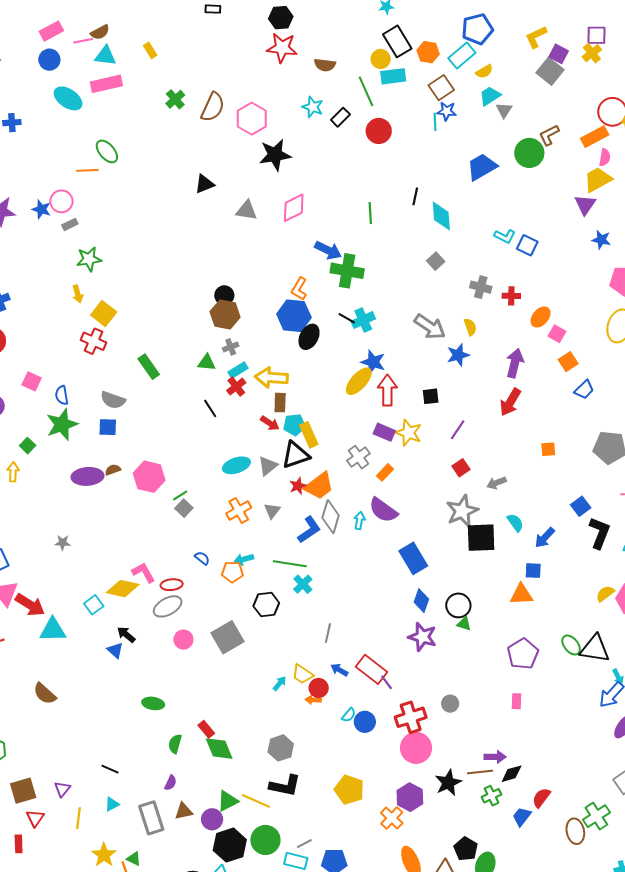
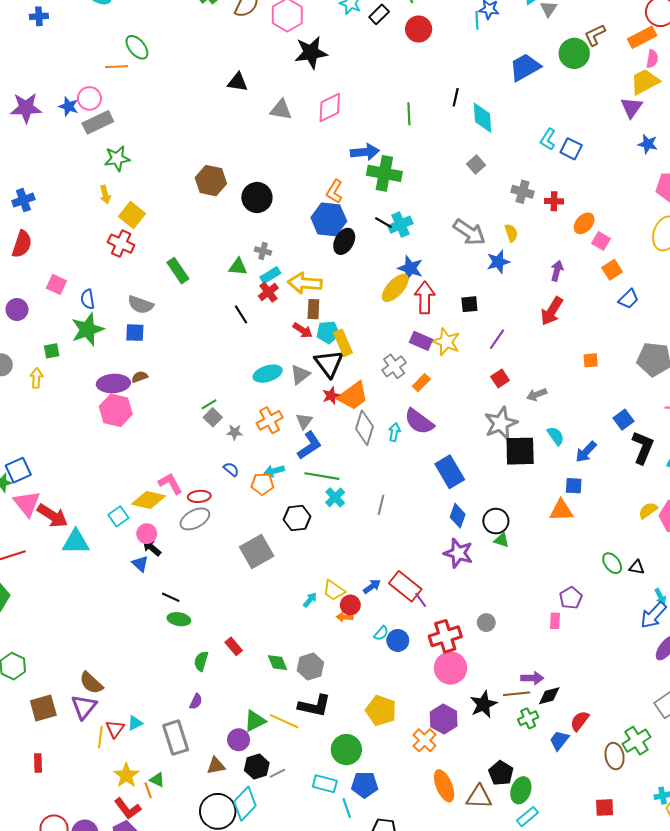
black triangle: (204, 184) -> (238, 82), turned 30
gray rectangle: (70, 224) -> (98, 122), size x1.8
cyan L-shape: (505, 236) -> (548, 139), turned 95
blue arrow: (328, 250) -> (365, 152), turned -32
black circle: (224, 295) -> (257, 197), size x1.5
brown hexagon: (225, 314) -> (211, 181), moved
gray cross: (231, 347) -> (263, 251), turned 35
purple arrow: (515, 363) -> (557, 271), size x0.7
green square: (28, 446) -> (52, 351), turned 35
black triangle: (296, 455) -> (329, 363), turned -48
pink hexagon: (149, 477) -> (116, 410), moved
blue L-shape: (309, 530) -> (309, 445), moved
gray star: (63, 543) -> (235, 432), moved
gray line: (328, 633) -> (381, 505), moved
pink circle: (183, 640) -> (147, 534), moved
black triangle: (595, 649) -> (637, 567), size x0.5
purple pentagon: (523, 654) -> (571, 598), moved, size x0.7
blue arrow: (339, 670) -> (372, 586), turned 114
brown semicircle: (45, 694) -> (91, 683), moved
green diamond: (219, 749) -> (277, 663), moved, size x0.7
black line: (110, 769) -> (171, 597), moved
purple triangle: (62, 789) -> (84, 707), size x1.5
brown triangle: (184, 811) -> (216, 766), moved
red triangle: (35, 818) -> (115, 729), moved
green circle: (265, 840) -> (346, 750), moved
gray line: (304, 844) -> (277, 773), moved
black hexagon: (230, 845) -> (257, 767), size x0.7

